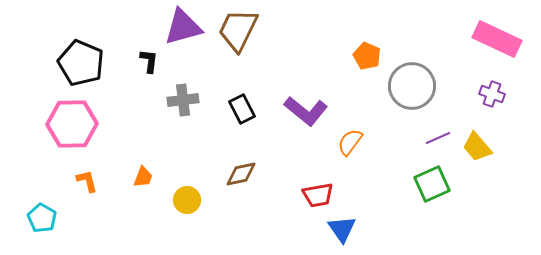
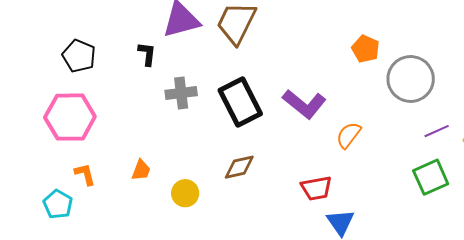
black pentagon: (81, 63) -> (79, 56), size x0.7
black rectangle: (242, 109) -> (240, 102), size x1.6
cyan pentagon: (42, 218) -> (58, 204), moved

